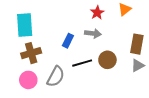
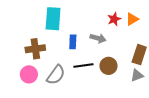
red star: (97, 13) -> (114, 19), moved
cyan rectangle: (25, 25) -> (53, 19), moved
blue rectangle: (68, 41) -> (73, 42), turned -32

